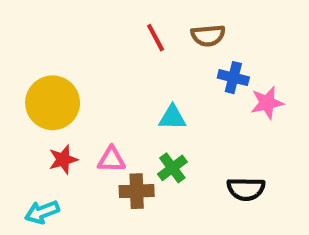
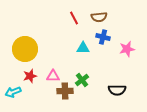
blue cross: (233, 78) -> (103, 37), moved
cyan triangle: (172, 118) -> (83, 48), moved
cyan arrow: (42, 212) -> (13, 92), moved

